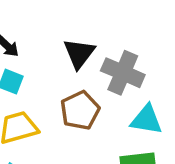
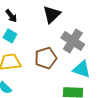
black triangle: (79, 53) -> (52, 14), moved

